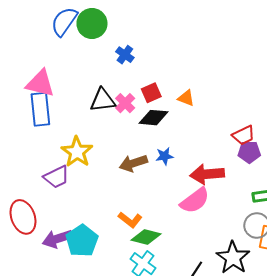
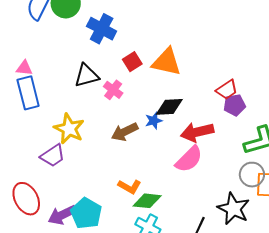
blue cross: (125, 55) -> (102, 29), size x1.6
pink triangle: (40, 83) -> (24, 68), size x0.6
orange triangle: (186, 98) -> (167, 62), size x1.8
pink cross: (125, 103) -> (113, 90), moved
black diamond: (153, 118) -> (169, 107), moved

